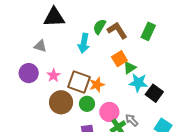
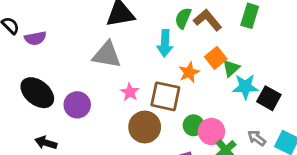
gray triangle: (40, 46) -> (107, 55), size x1.6
purple circle: (29, 73) -> (77, 105), moved
orange star: (97, 85) -> (189, 72), moved
green circle: (87, 104) -> (194, 125), moved
gray arrow: (132, 120) -> (257, 138), moved

